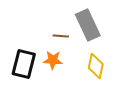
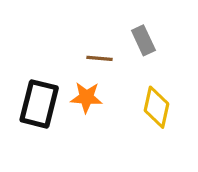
gray rectangle: (88, 25) -> (143, 40), size x0.6

